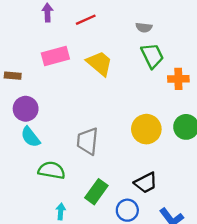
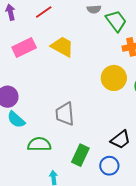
green trapezoid: (152, 56) -> (116, 21), moved
yellow circle: (146, 129) -> (114, 78), moved

